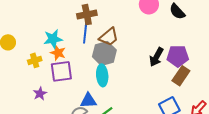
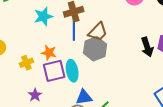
cyan star: (53, 39) -> (43, 16), moved
black arrow: (156, 57) -> (147, 47), turned -42
cyan ellipse: (102, 75) -> (72, 71), moved

